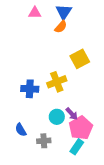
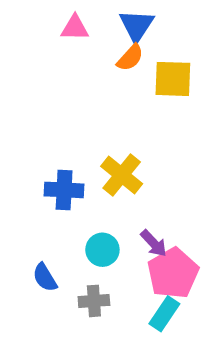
yellow square: (80, 59) -> (173, 79), moved, turned 30
yellow cross: (57, 82) -> (122, 175), turned -30
cyan circle: (57, 117) -> (102, 250), moved

